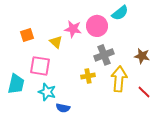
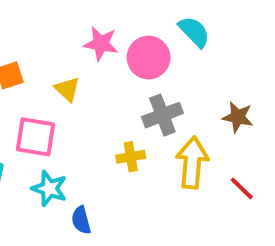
cyan semicircle: (120, 13) -> (194, 32), turned -96
pink star: (73, 29) -> (101, 44), moved
blue semicircle: (63, 108) -> (81, 220), turned 64

